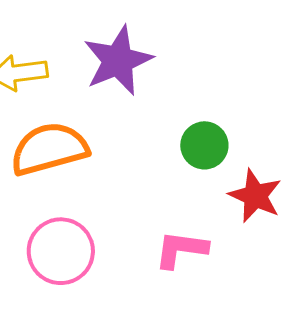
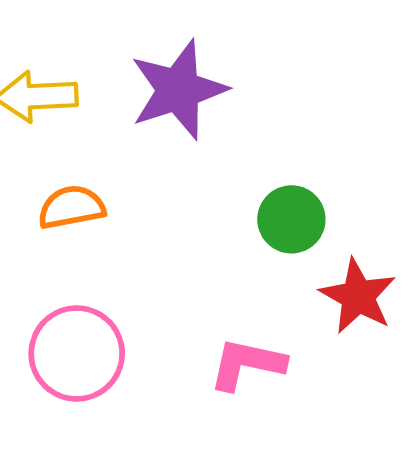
orange semicircle: (49, 149) -> (71, 207), size x0.6

